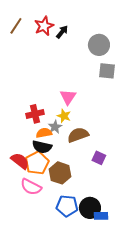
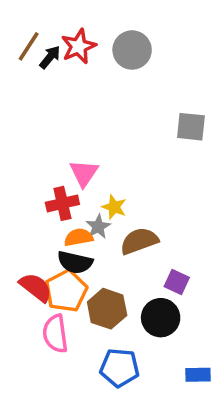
black arrow: (62, 32) -> (50, 57), moved
gray circle: (99, 45) -> (132, 50), moved
pink triangle: (68, 97) -> (84, 173), moved
pink semicircle: (31, 187) -> (55, 334), turned 55
black circle: (90, 208) -> (161, 318), moved
blue rectangle: (101, 216) -> (198, 375), moved

